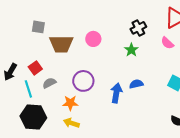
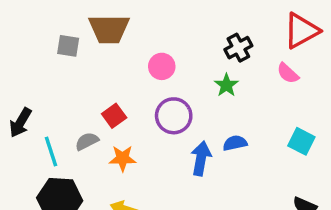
brown trapezoid: (61, 44) -> (109, 29), moved
red square: (35, 68) -> (114, 116), moved
purple circle: (83, 81) -> (174, 116), moved
orange star: (70, 103) -> (123, 158), moved

